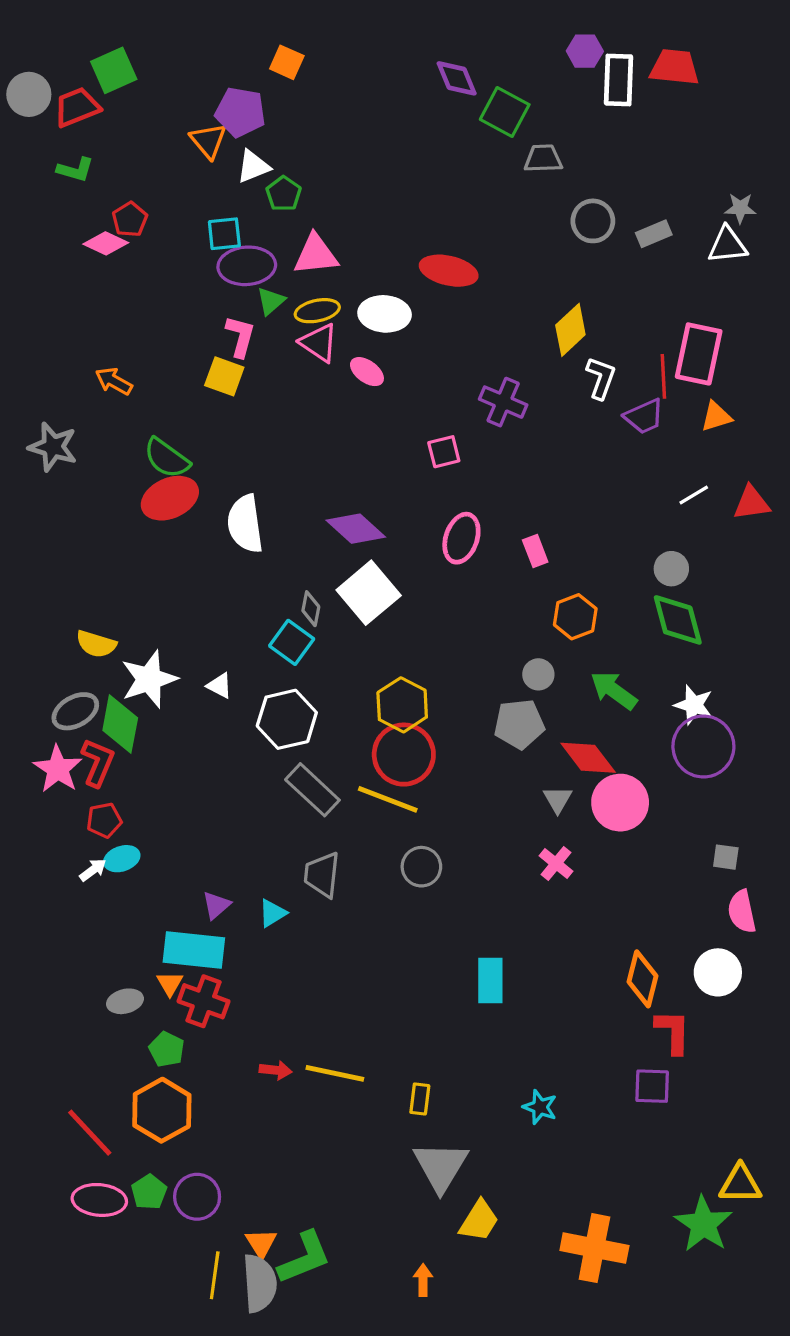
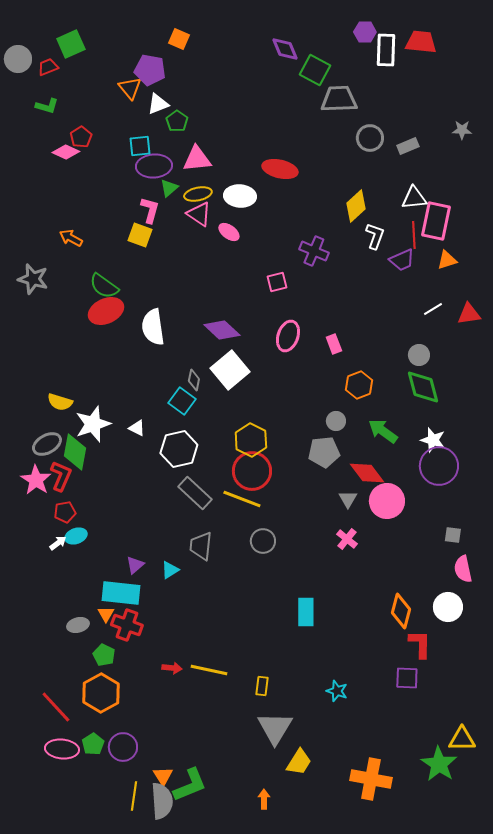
red trapezoid: (77, 107) -> (48, 67), size x0.7
gray trapezoid: (543, 158) -> (339, 99), size x1.5
white triangle: (727, 245) -> (414, 198), moved

